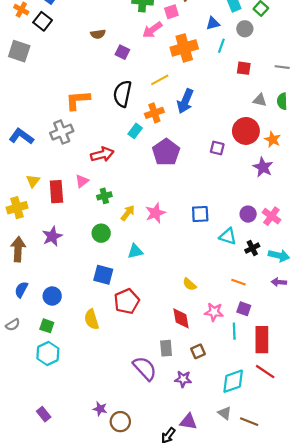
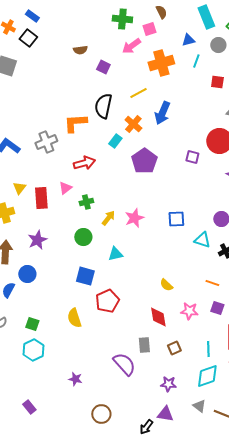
orange L-shape: (78, 100) -> (75, 123), moved
orange cross: (154, 113) -> (133, 124), turned -30
blue circle: (52, 296) -> (27, 274), moved
cyan line: (234, 331) -> (208, 349), moved
purple star: (183, 379) -> (168, 384), moved
purple star: (100, 409) -> (75, 379), moved

